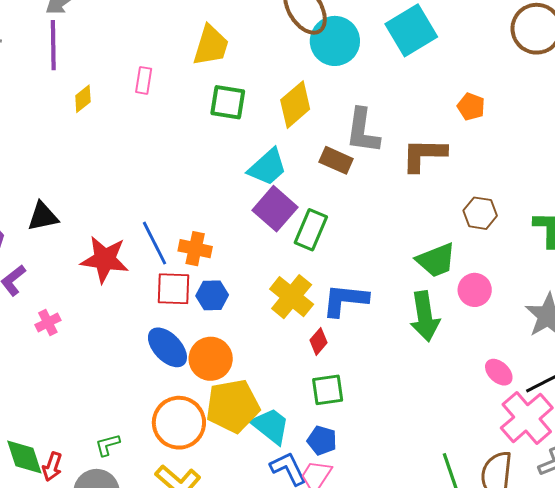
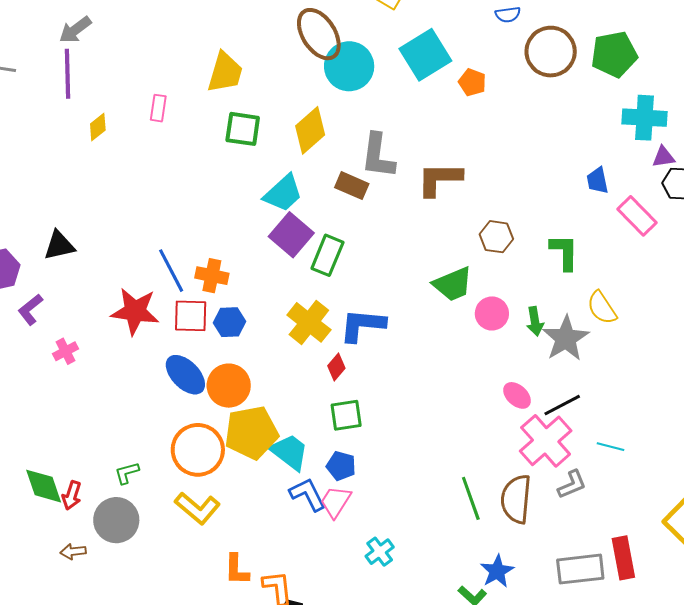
orange pentagon: (471, 107) -> (472, 82), moved
red star: (105, 259) -> (135, 311), moved
green arrow: (425, 316) -> (535, 321), moved, size x0.6

